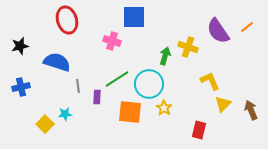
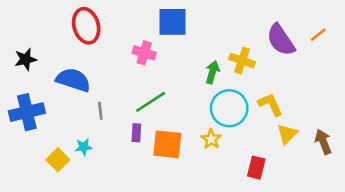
cyan circle: (149, 84) -> (229, 108), moved
blue cross: (21, 87) -> (27, 112), size x1.5
purple rectangle: (97, 97) -> (136, 133), moved

